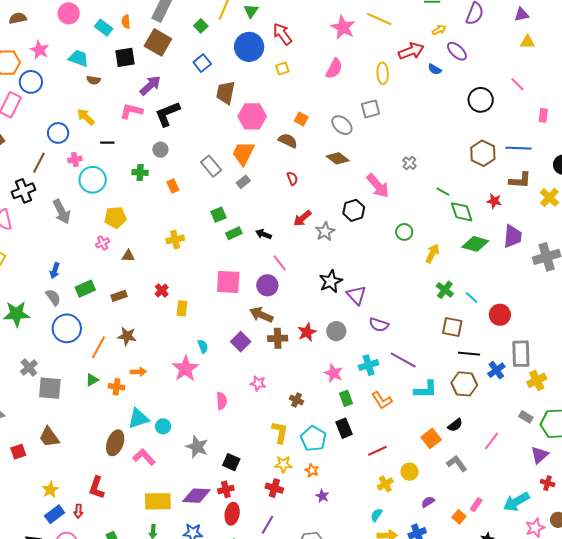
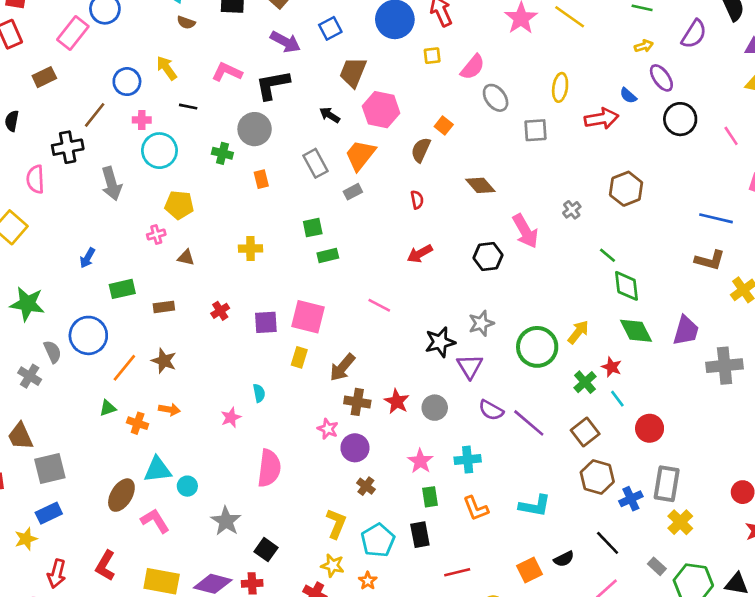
red arrow: (411, 51) -> (601, 119), moved
pink semicircle: (334, 69) -> (473, 67), moved
purple arrow: (150, 85) -> (285, 42), moved, turned 60
black circle: (481, 100) -> (680, 119), moved
gray ellipse: (342, 125) -> (496, 98), moved
brown semicircle: (288, 141) -> (421, 150), turned -102
gray circle: (160, 150) -> (255, 129), size x1.6
brown hexagon: (483, 153) -> (626, 189), moved
red star: (494, 201) -> (612, 367), moved
gray star: (325, 232) -> (481, 323), moved
green circle: (404, 232) -> (537, 347), moved, size x1.8
black arrow: (264, 234) -> (330, 115), moved
green diamond: (475, 244) -> (636, 331), turned 36
pink line: (280, 263) -> (379, 305), turned -36
purple circle: (267, 285) -> (355, 448), moved
gray semicircle: (53, 297) -> (52, 352), moved
yellow rectangle: (182, 308) -> (299, 357), moved
brown arrow: (261, 315) -> (342, 367), turned -85
brown square: (452, 327) -> (585, 432), turned 30
red star: (307, 332) -> (397, 402), turned -30
purple square: (241, 342) -> (266, 322), moved, turned 30
black line: (469, 354) -> (608, 543), moved, turned 30
purple line: (403, 360) -> (529, 423), moved
gray cross: (29, 367) -> (30, 376), turned -30
pink star: (185, 369) -> (231, 417), size x0.6
yellow cross: (537, 380) -> (680, 522), turned -30
pink star: (258, 383) -> (328, 429), moved
brown hexagon: (464, 384) -> (597, 477), moved
gray square: (50, 388) -> (50, 468), moved, turned -30
pink semicircle: (222, 401) -> (269, 468), size x1.6
brown trapezoid: (49, 437) -> (20, 436), moved
red L-shape: (97, 488) -> (105, 566), moved
red arrow: (78, 511) -> (57, 574), size x1.5
blue rectangle: (55, 514) -> (49, 513), moved

